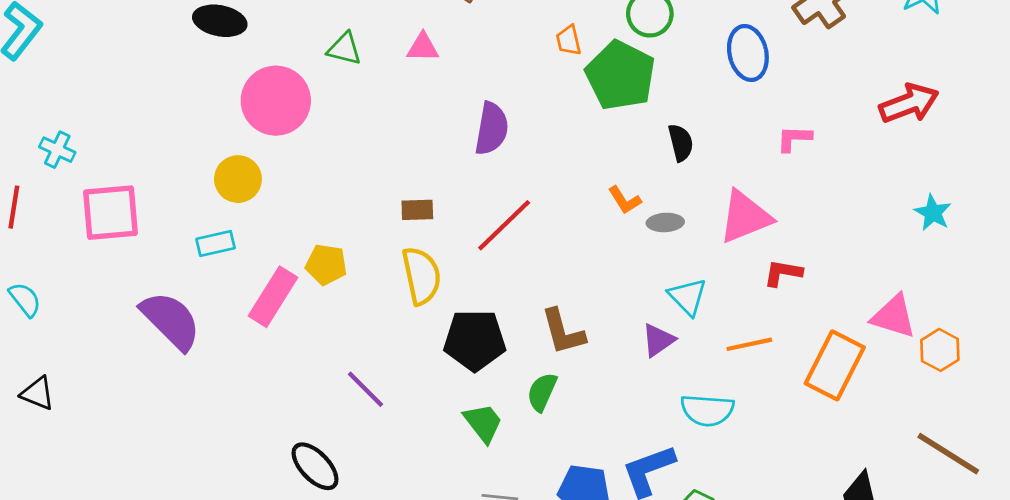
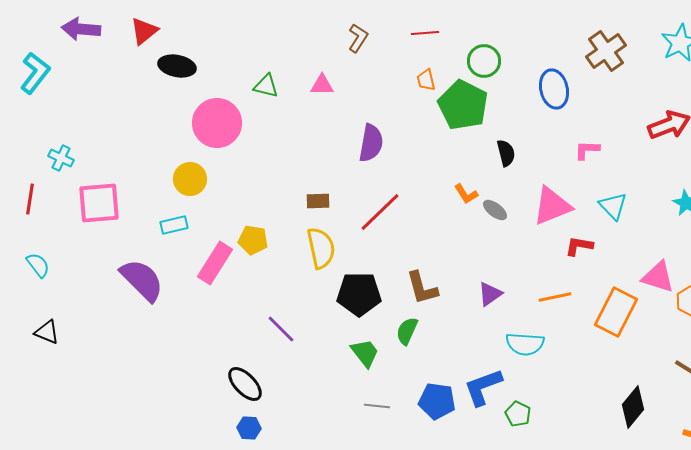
gray ellipse: (665, 222) -> (495, 210), turned 40
cyan triangle: (688, 297) -> (613, 206), moved

